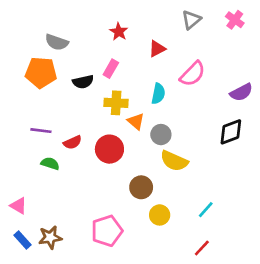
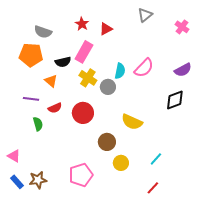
pink cross: (235, 20) -> (182, 27), moved
red star: (119, 32) -> (82, 24), moved
red triangle: (157, 49) -> (106, 29), moved
pink rectangle: (111, 69) -> (84, 52), size x1.5
pink semicircle: (193, 74) -> (144, 68), moved
yellow cross: (116, 103) -> (88, 78), turned 30
orange triangle: (136, 121) -> (51, 81), moved
gray circle: (161, 135) -> (108, 87), moved
green semicircle: (50, 164) -> (38, 124), turned 56

